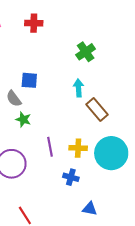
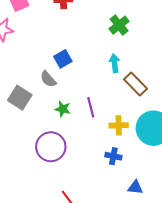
blue square: (29, 80) -> (63, 59), turned -30
green star: (23, 119) -> (63, 109), moved
purple line: (50, 147) -> (91, 107), moved

